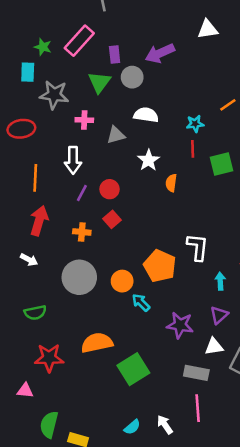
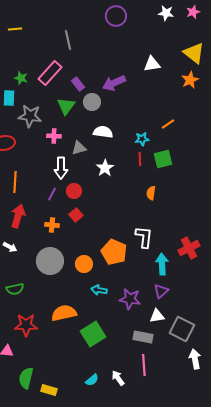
purple rectangle: (115, 54) -> (78, 84), turned -32
white arrow: (73, 160) -> (61, 168), moved
green square: (222, 164) -> (163, 159), moved
orange semicircle: (171, 183) -> (151, 193), moved
cyan arrow: (220, 281) -> (162, 264), size x1.5
cyan arrow: (141, 302) -> (99, 290), moved, turned -35

